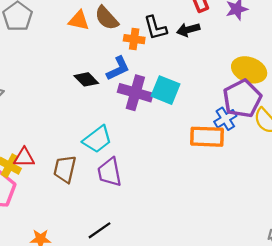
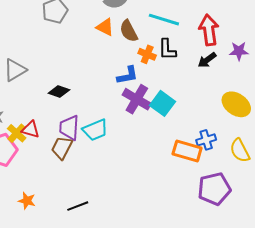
black arrow: (188, 30) -> (207, 60), moved, turned -36
black diamond: (86, 79) -> (59, 92), moved, turned -40
purple pentagon: (242, 99) -> (214, 189), moved
purple trapezoid: (110, 172) -> (69, 128), moved

